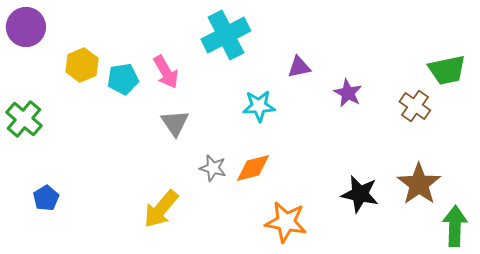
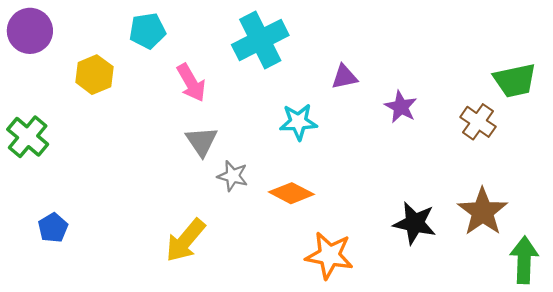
cyan pentagon: (123, 79) -> (147, 31), moved
gray star: (213, 168) -> (233, 176), moved
orange diamond: (253, 168) -> (291, 193), turned 42

